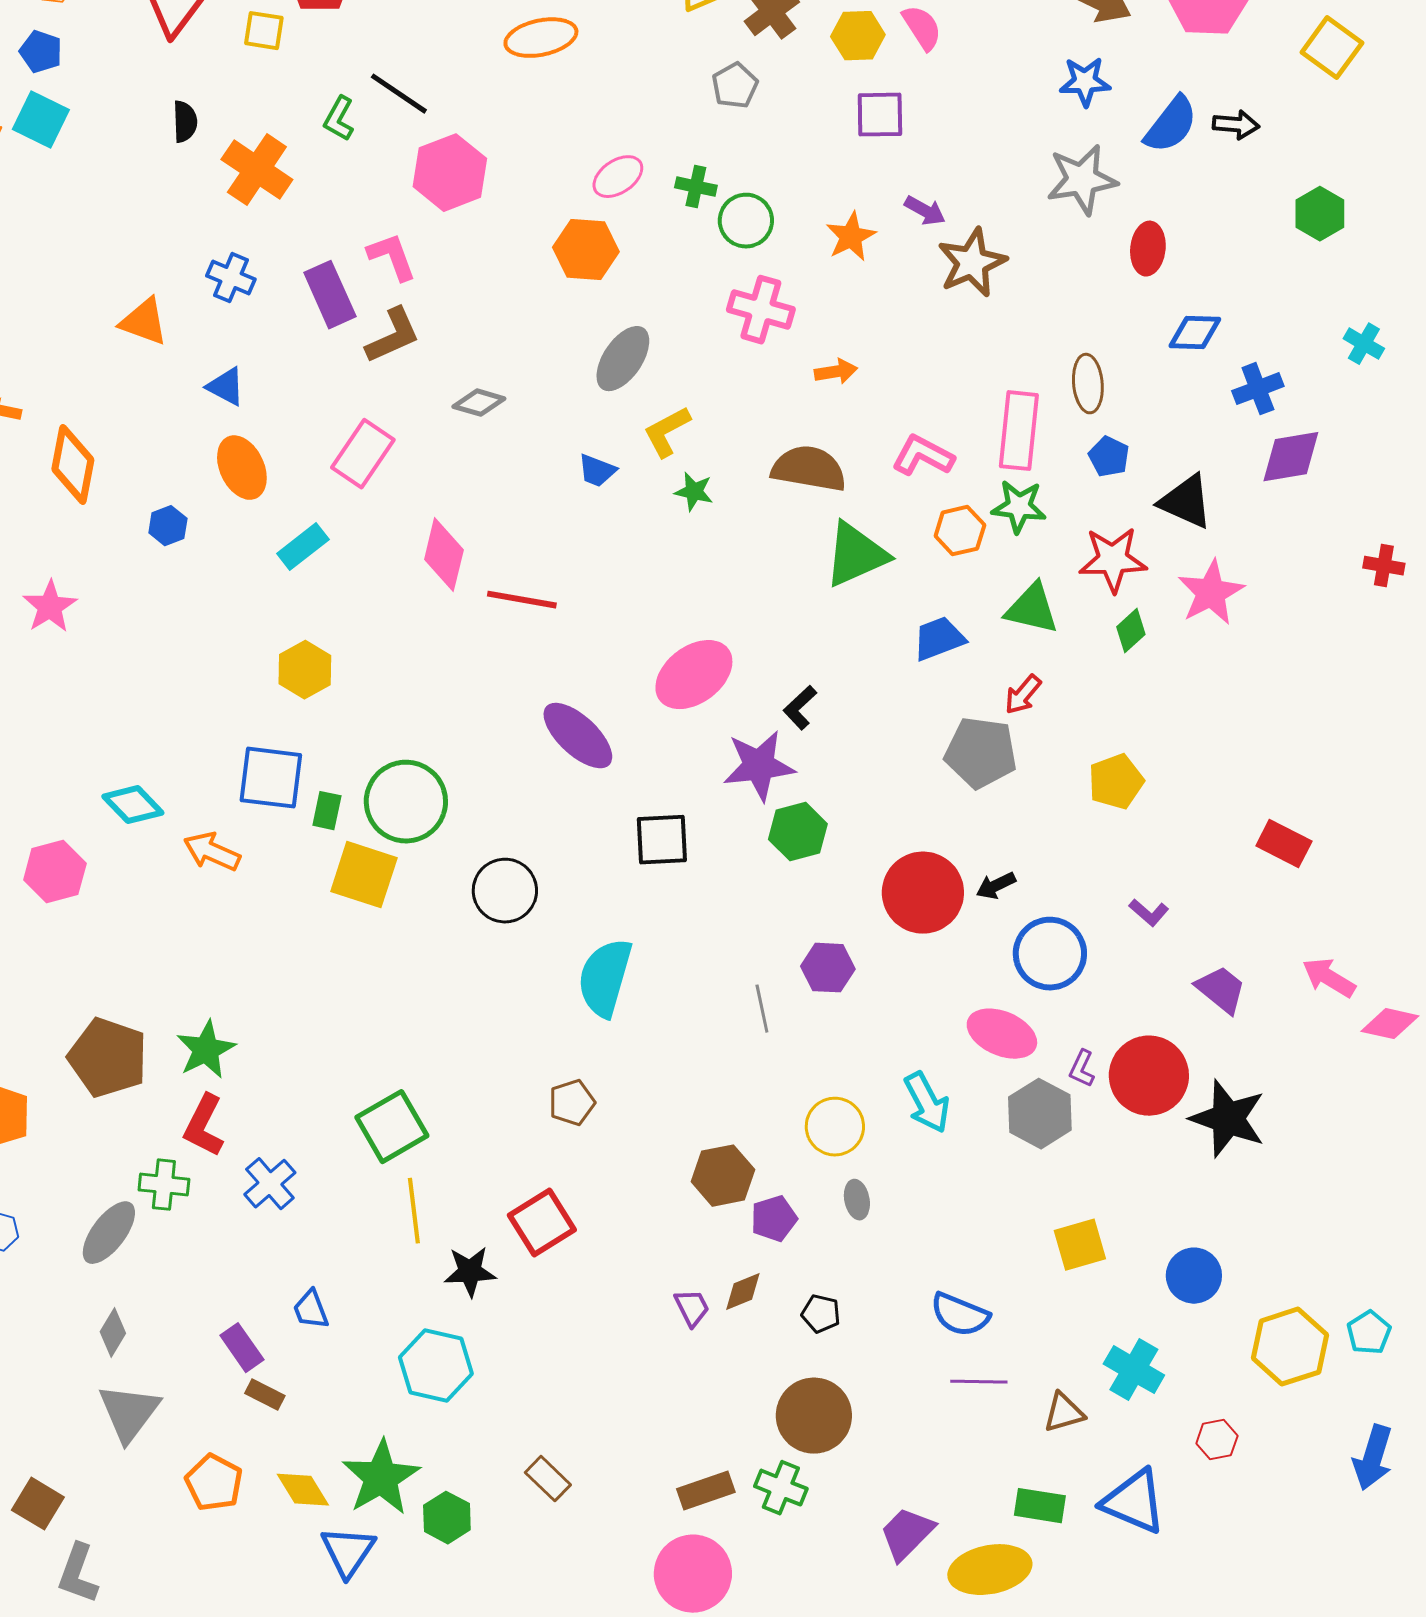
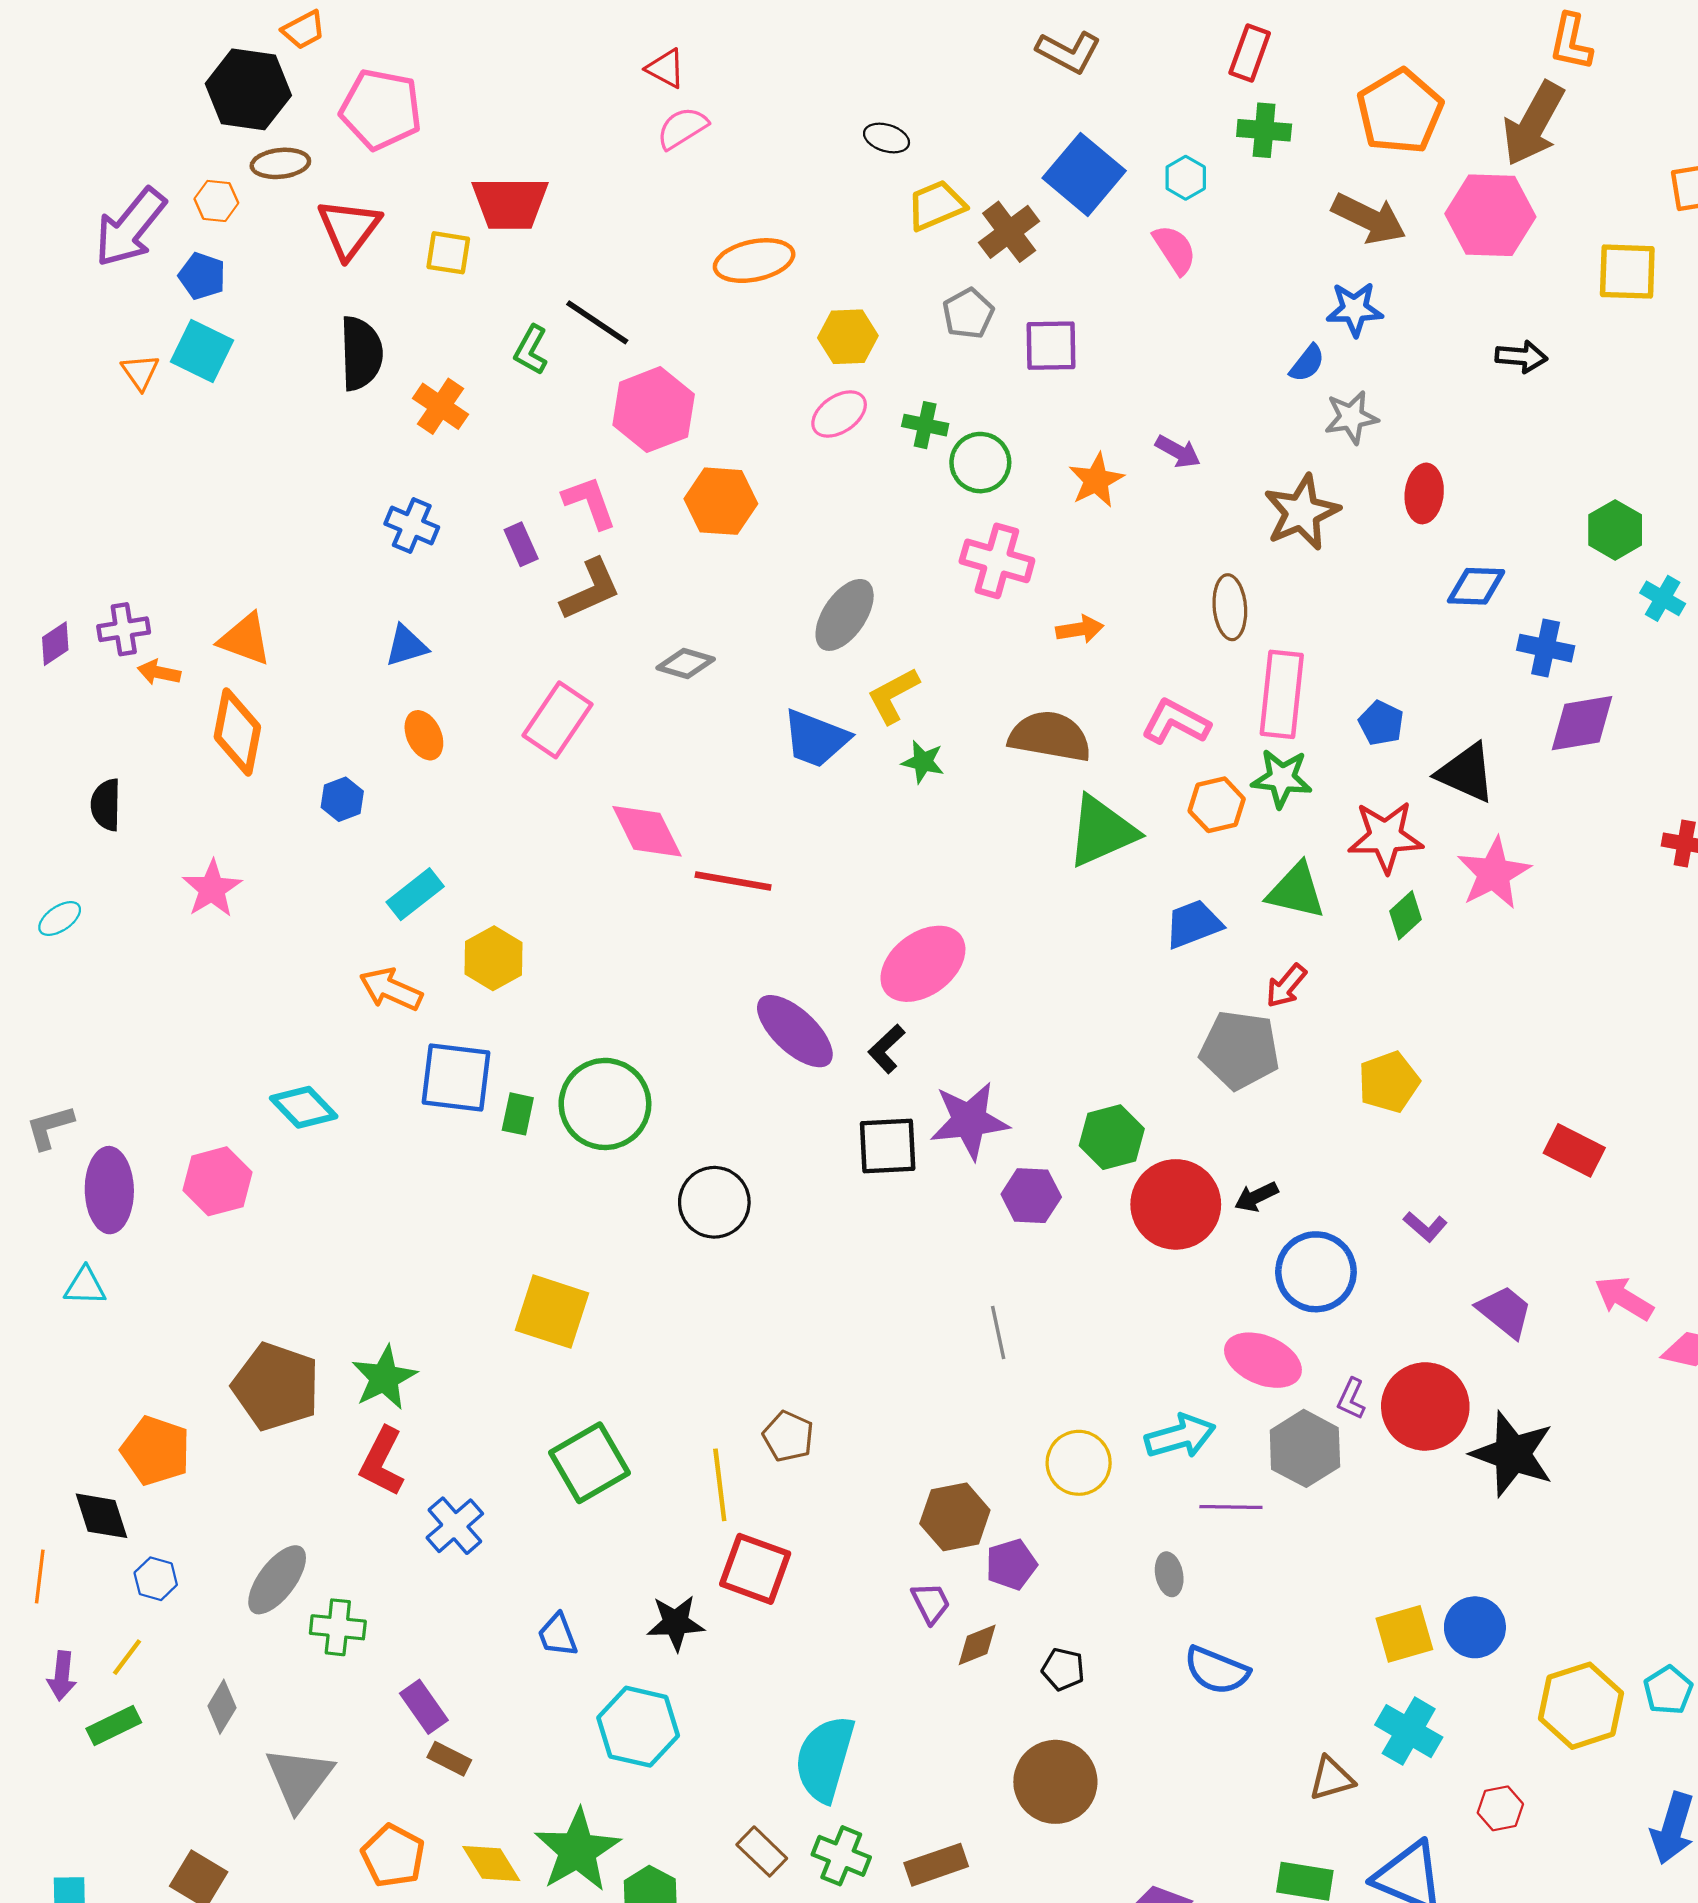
yellow hexagon: (858, 36) -> (848, 337), moved
yellow square: (1332, 48) -> (1627, 272), turned -34
purple square: (880, 115) -> (1051, 346), moved
black semicircle: (185, 122) -> (361, 353), size x1.6
blue semicircle: (1171, 125) -> (1307, 363), moved, size x0.6
orange cross: (257, 170) -> (440, 406), size x0.7
gray star: (1082, 180) -> (1351, 417), size x0.7
green hexagon: (1320, 214) -> (1615, 530), moved
orange hexagon: (586, 250) -> (721, 501), moved
brown star: (972, 263) -> (1302, 512), moved
purple rectangle: (330, 295) -> (521, 544), size x0.6
orange triangle: (144, 322) -> (245, 639), moved
brown ellipse: (1088, 384) -> (1230, 607), moved
blue triangle: (226, 387) -> (406, 646), turned -45
blue cross: (1258, 389) -> (1546, 648), turned 33
orange ellipse: (242, 468) -> (424, 735), size x0.7
blue trapezoid: (597, 471) -> (816, 739), size x1.6
cyan rectangle: (303, 547) -> (415, 894), moved
pink diamond: (444, 555) -> (647, 831), turned -40
black L-shape: (800, 708) -> (887, 1049), moved
purple star: (759, 766) -> (969, 1121), moved
green hexagon: (798, 832) -> (1112, 1137), moved
orange arrow: (212, 852) -> (391, 989), moved
yellow square: (364, 875) -> (552, 1312), moved
purple hexagon: (828, 968) -> (1031, 1196), moved
cyan semicircle: (605, 978) -> (825, 1759), moved
brown pentagon: (572, 1103) -> (788, 1436), turned -30
cyan arrow: (927, 1103) -> (1180, 1436), turned -78
green cross: (164, 1185) -> (338, 1627), moved
gray ellipse: (857, 1200) -> (1169, 1574), moved
yellow line: (414, 1211) -> (720, 1485), moved
red square: (542, 1223) -> (755, 1569), turned -38
yellow square: (1080, 1245) -> (1404, 1634), moved
purple trapezoid: (692, 1308) -> (931, 1603), moved
blue trapezoid: (311, 1310) -> (558, 1635), moved
gray diamond: (113, 1333) -> (222, 1707), moved
purple line: (979, 1382) -> (1231, 1507), moved
green cross: (781, 1488) -> (841, 1856), moved

